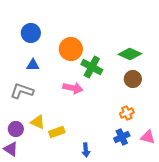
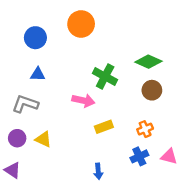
orange circle: (71, 49) -> (81, 24), moved
purple circle: (16, 129) -> (17, 138), moved
yellow rectangle: (57, 132) -> (104, 127), moved

